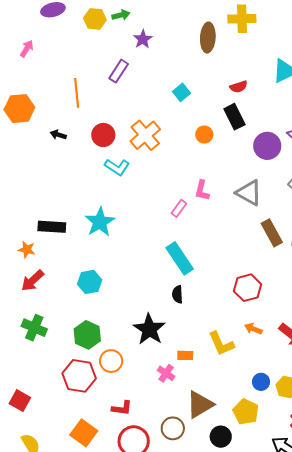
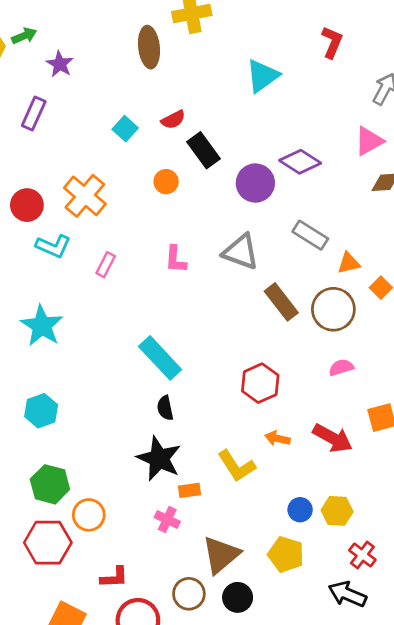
red semicircle: (239, 87) -> (173, 120), moved
pink rectangle: (179, 208) -> (106, 265), moved
black star: (149, 329) -> (159, 459), moved
black circle: (221, 437) -> (238, 597), moved

